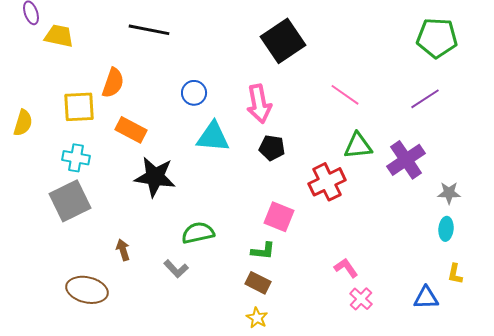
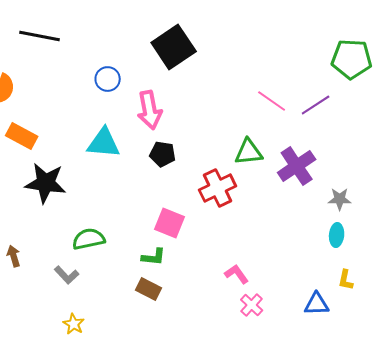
green pentagon: (437, 38) -> (352, 59), moved
blue circle: (194, 93) -> (108, 79), moved
pink line: (345, 95) -> (272, 101), moved
yellow star: (257, 318) -> (74, 324), moved

